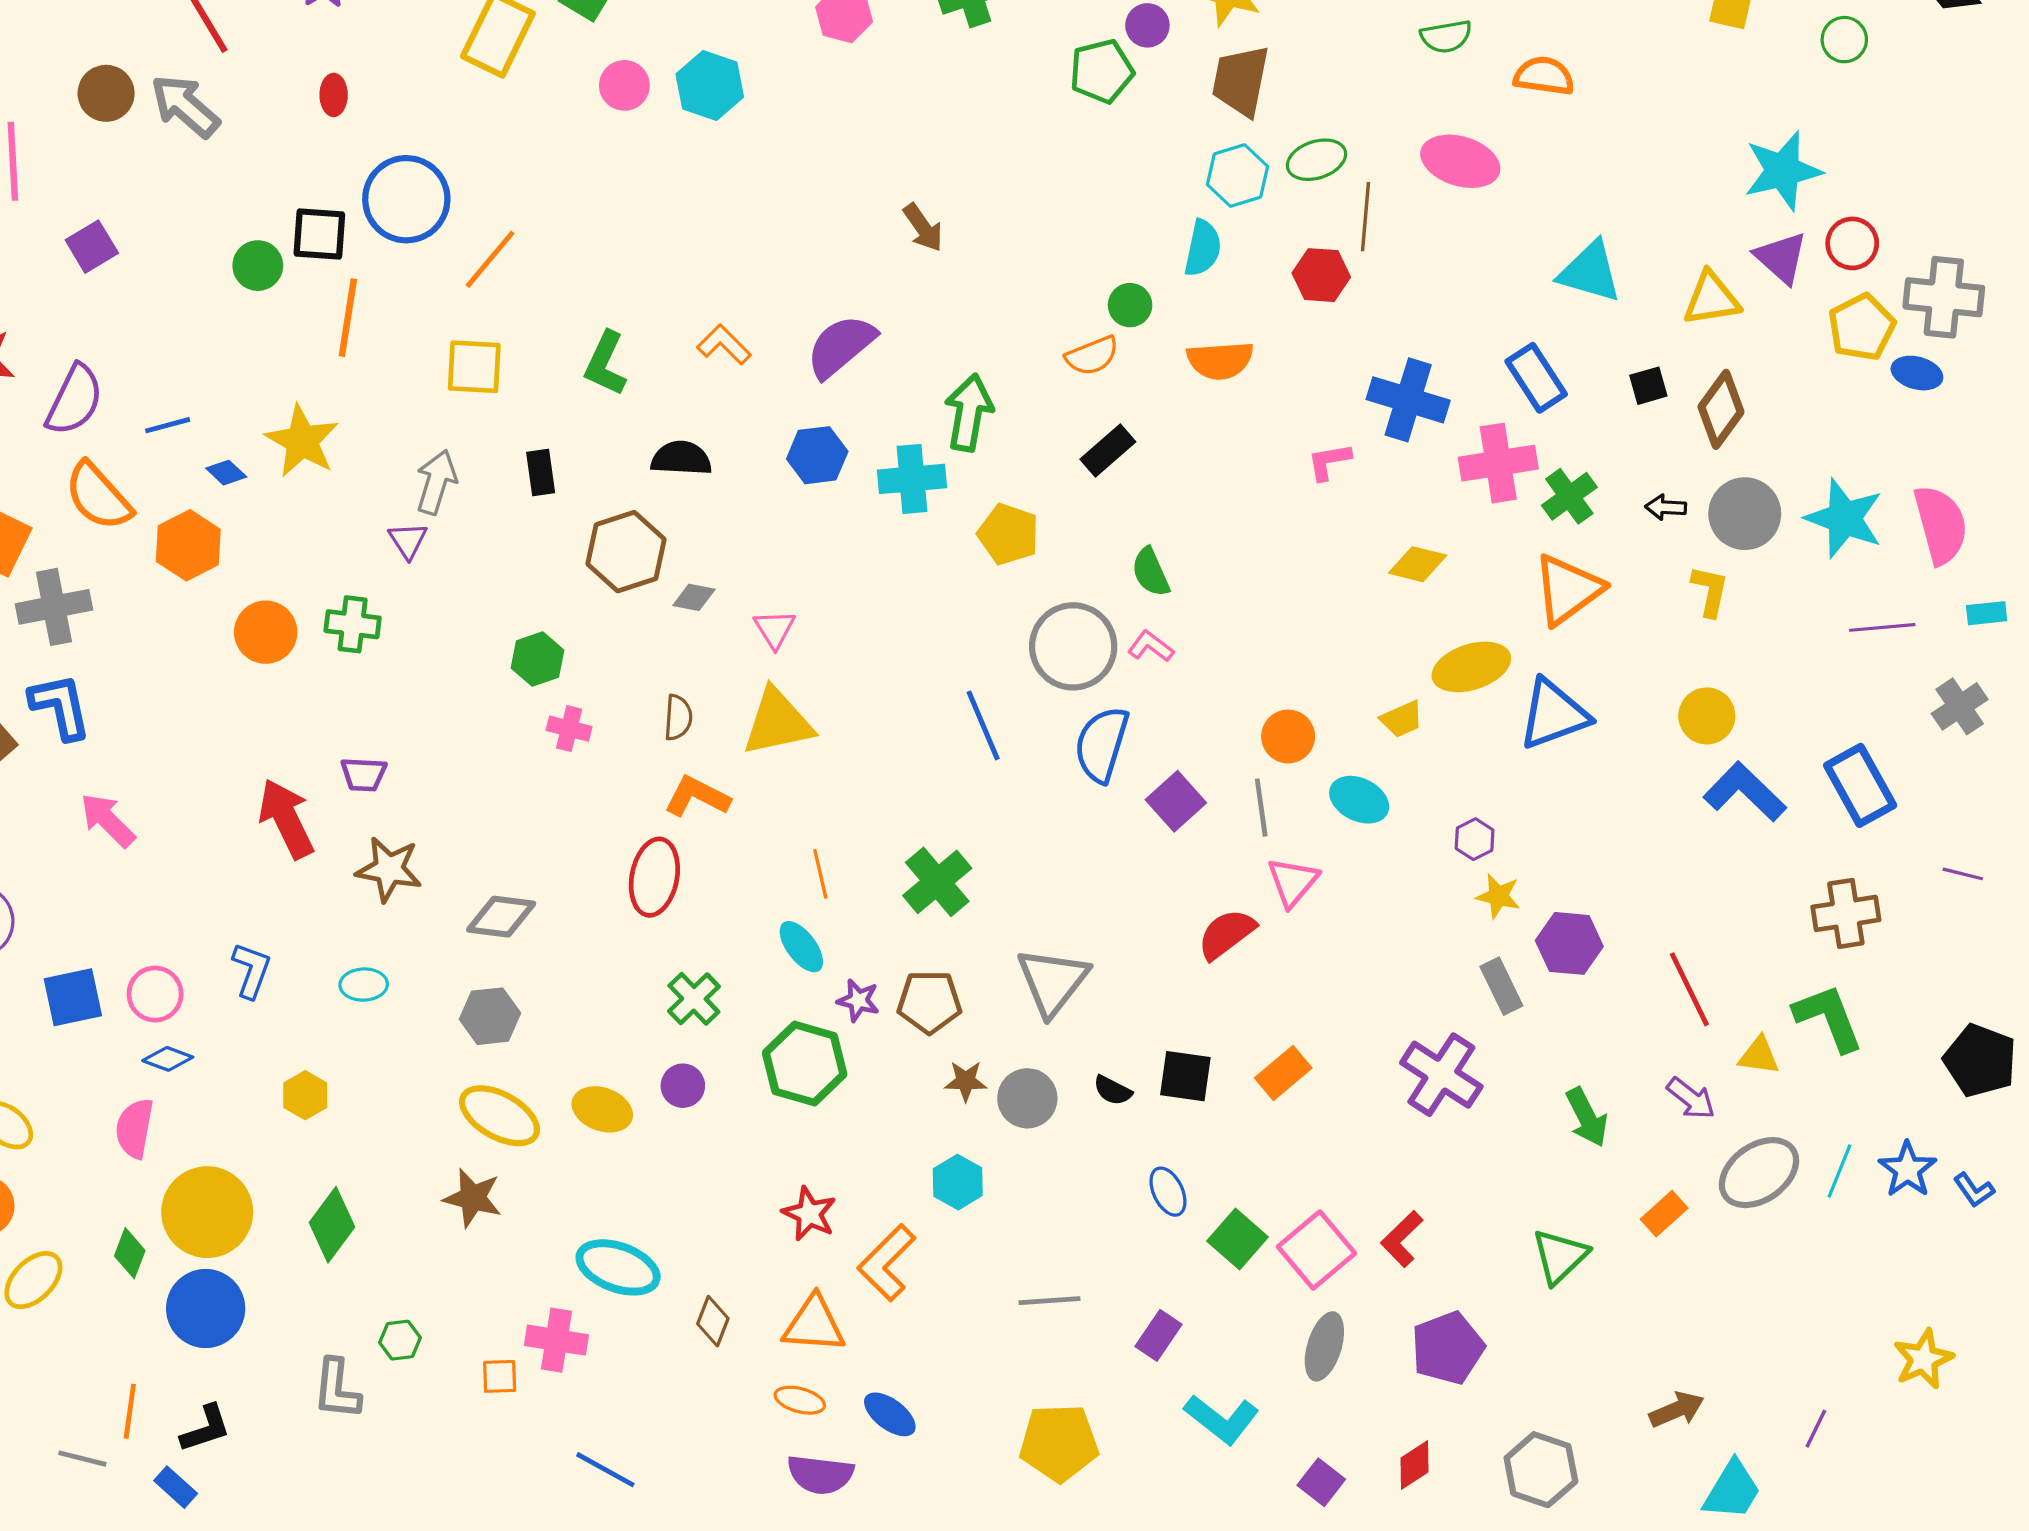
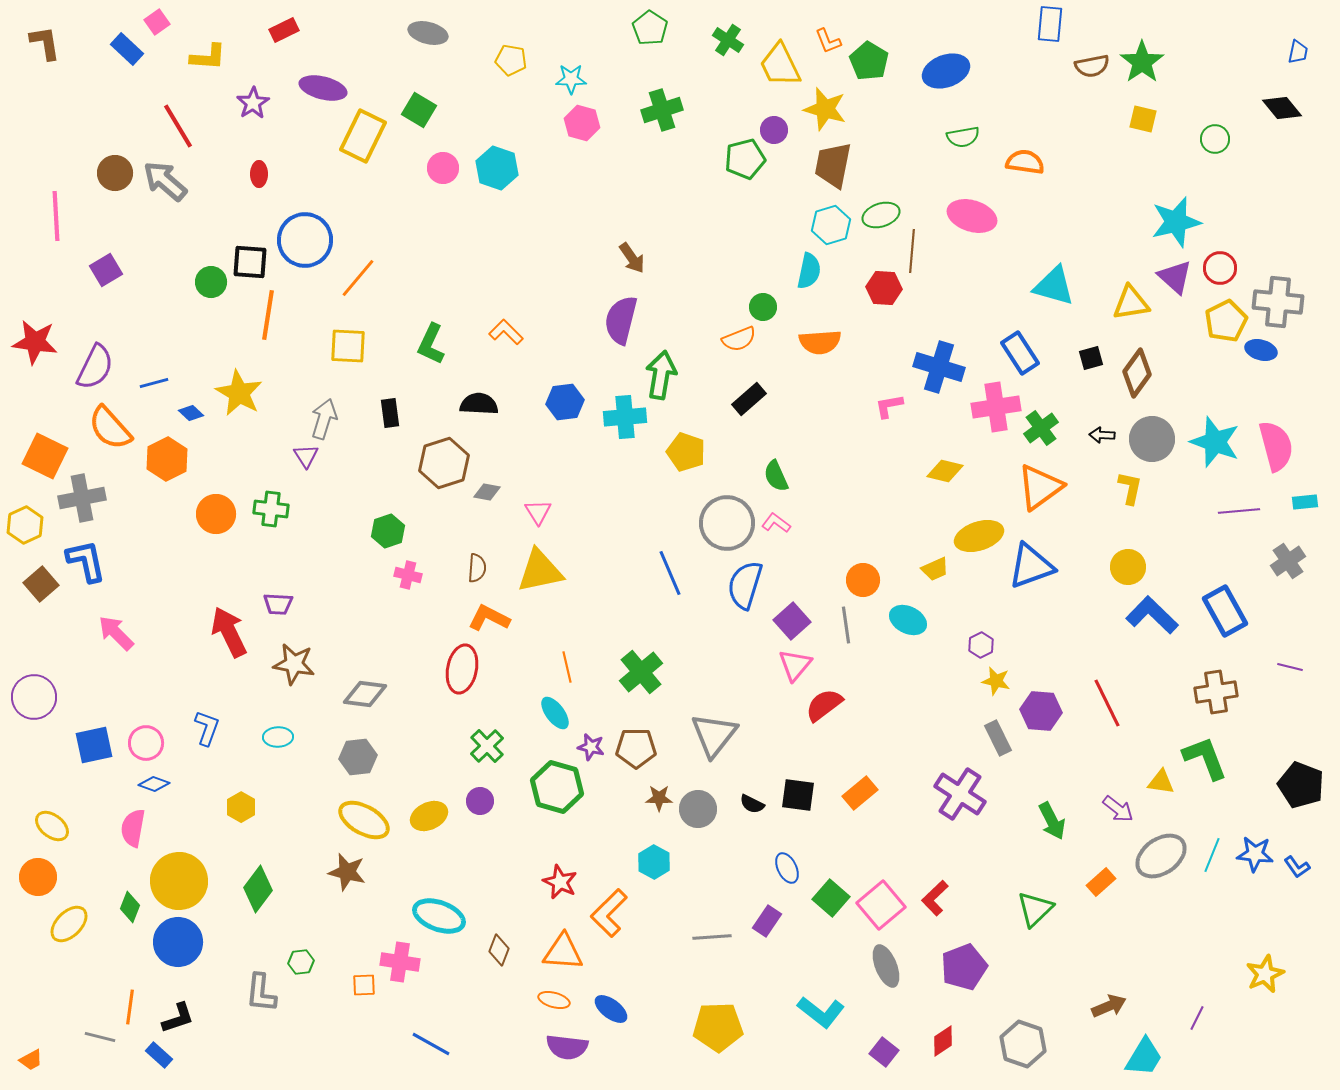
purple semicircle: (841, 346) -> (621, 320), moved, turned -36
pink triangle: (1293, 882) -> (795, 665), moved
red line: (1689, 989) -> (1107, 703), moved
yellow ellipse: (602, 1109) -> (429, 816), turned -45
blue star: (1908, 1169) -> (1255, 854), turned -30
purple rectangle: (1158, 1335) -> (767, 921), moved
gray ellipse: (1324, 1346) -> (886, 966), turned -39

